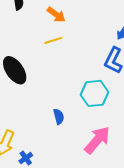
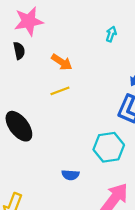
blue semicircle: (59, 117) -> (70, 175), turned 112

